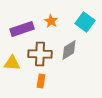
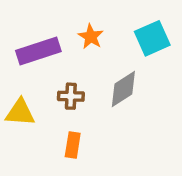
cyan square: (85, 22) -> (152, 38), turned 30
brown cross: (40, 54) -> (71, 96), size x0.6

